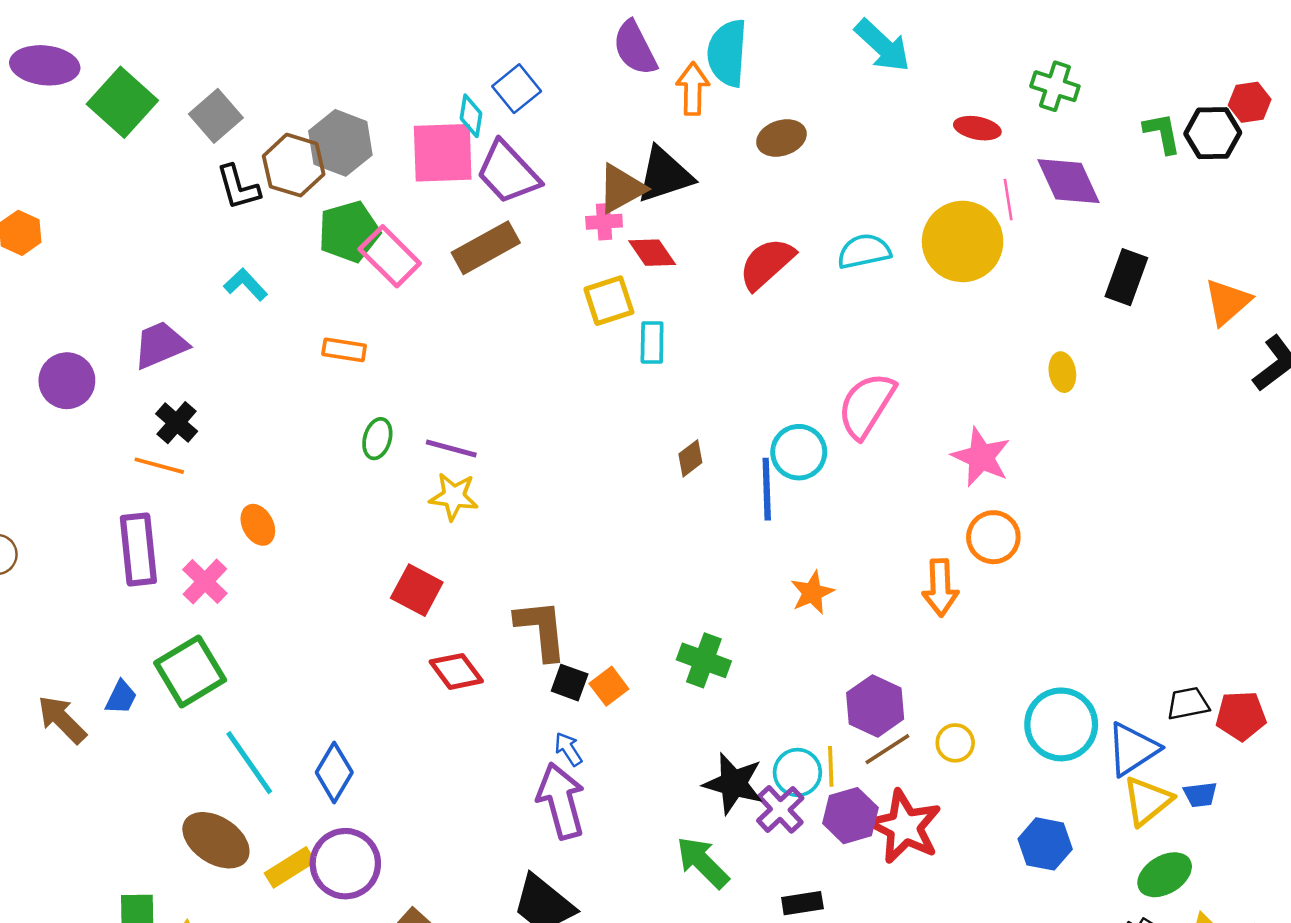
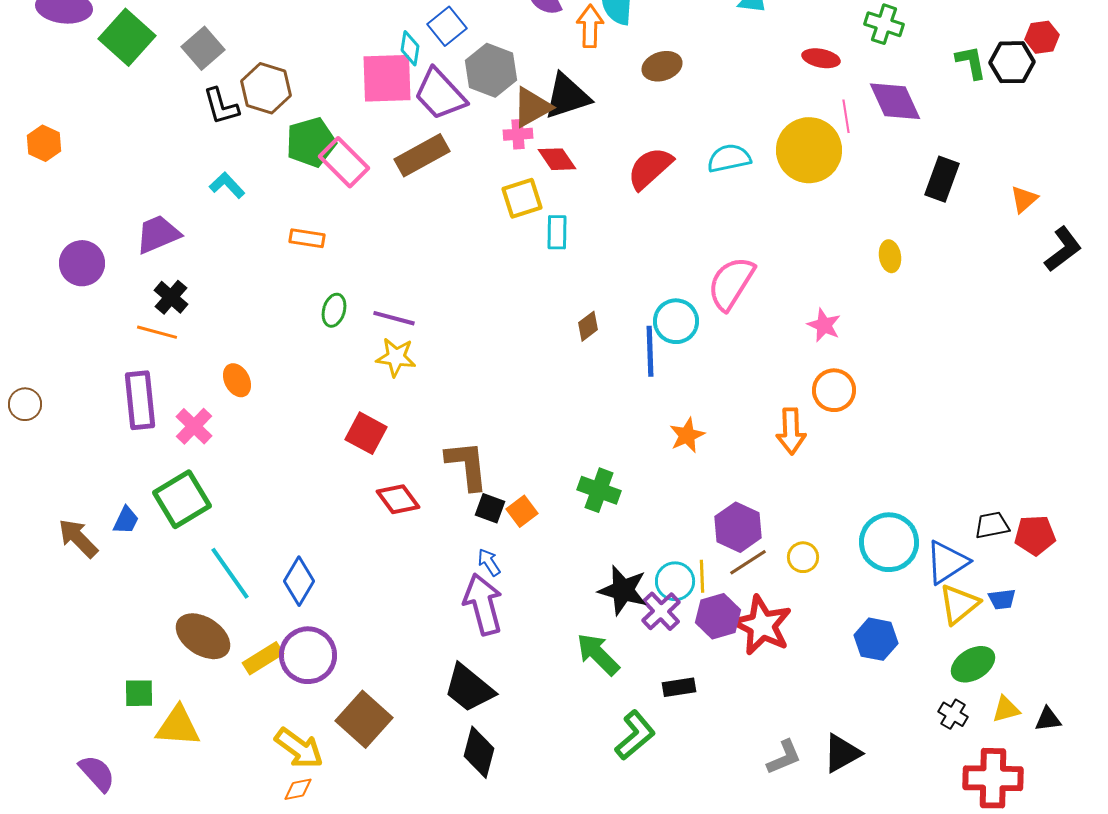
gray hexagon: (340, 143) -> (491, 70), moved
orange triangle: (1227, 302) -> (1024, 199), size x0.7
pink star: (981, 457) -> (824, 325), size x0.7

